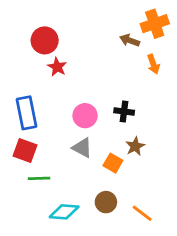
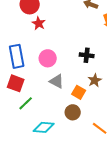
pink circle: (85, 116) -> (48, 58), moved
green line: (39, 178) -> (26, 103), turned -42
brown circle: (106, 202) -> (73, 112), moved

